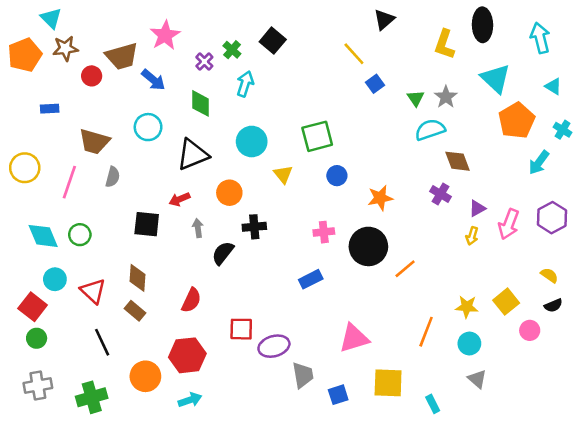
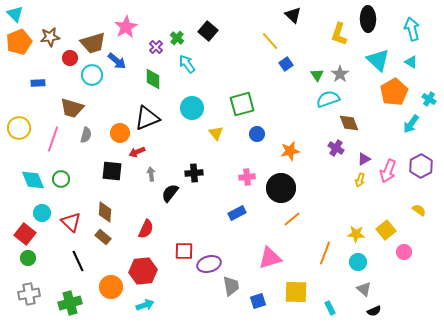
cyan triangle: (51, 18) -> (15, 14), moved
black triangle: (384, 20) -> (293, 15), turned -36
cyan arrow: (245, 84) -> (187, 64), turned -54
cyan triangle: (553, 86) -> (411, 62), moved
cyan circle: (148, 127) -> (92, 75), moved
orange circle: (229, 193) -> (120, 133), moved
orange line: (405, 269) -> (292, 219), moved
black semicircle: (553, 305) -> (374, 311), moved

